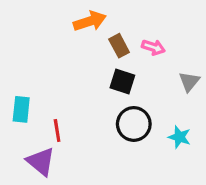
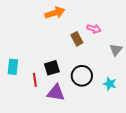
brown rectangle: (119, 46) -> (77, 39), moved
black square: (122, 82) -> (52, 68), moved, turned -35
purple triangle: (41, 162) -> (56, 93), moved, turned -30

